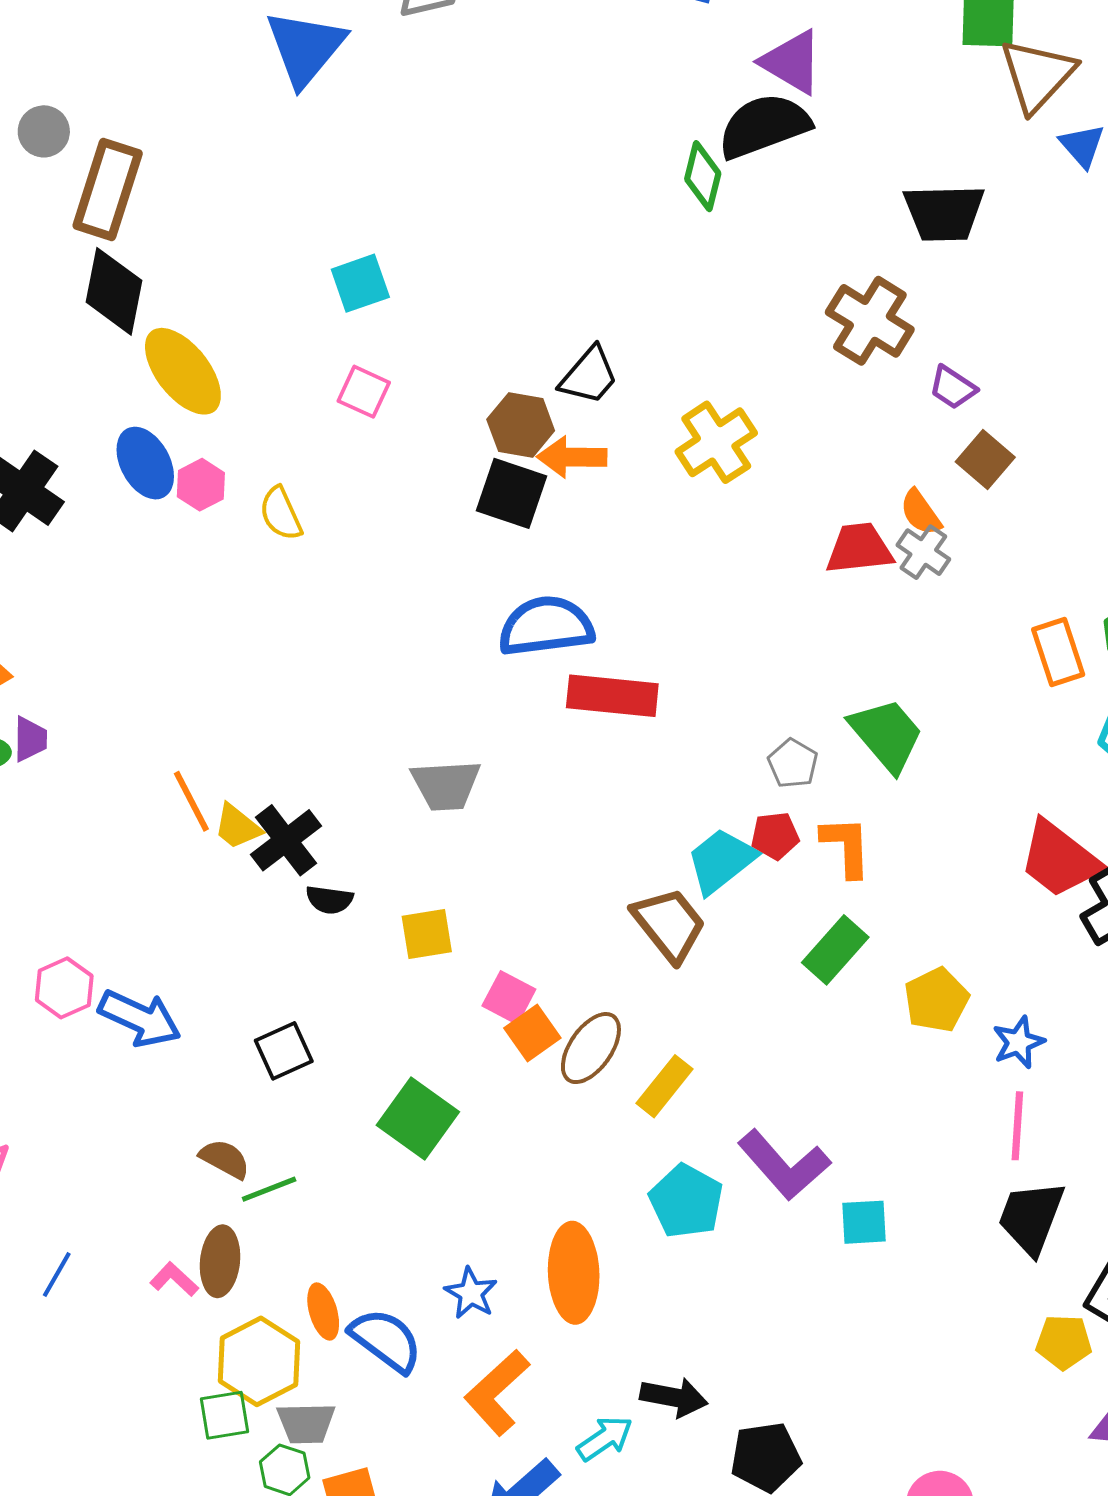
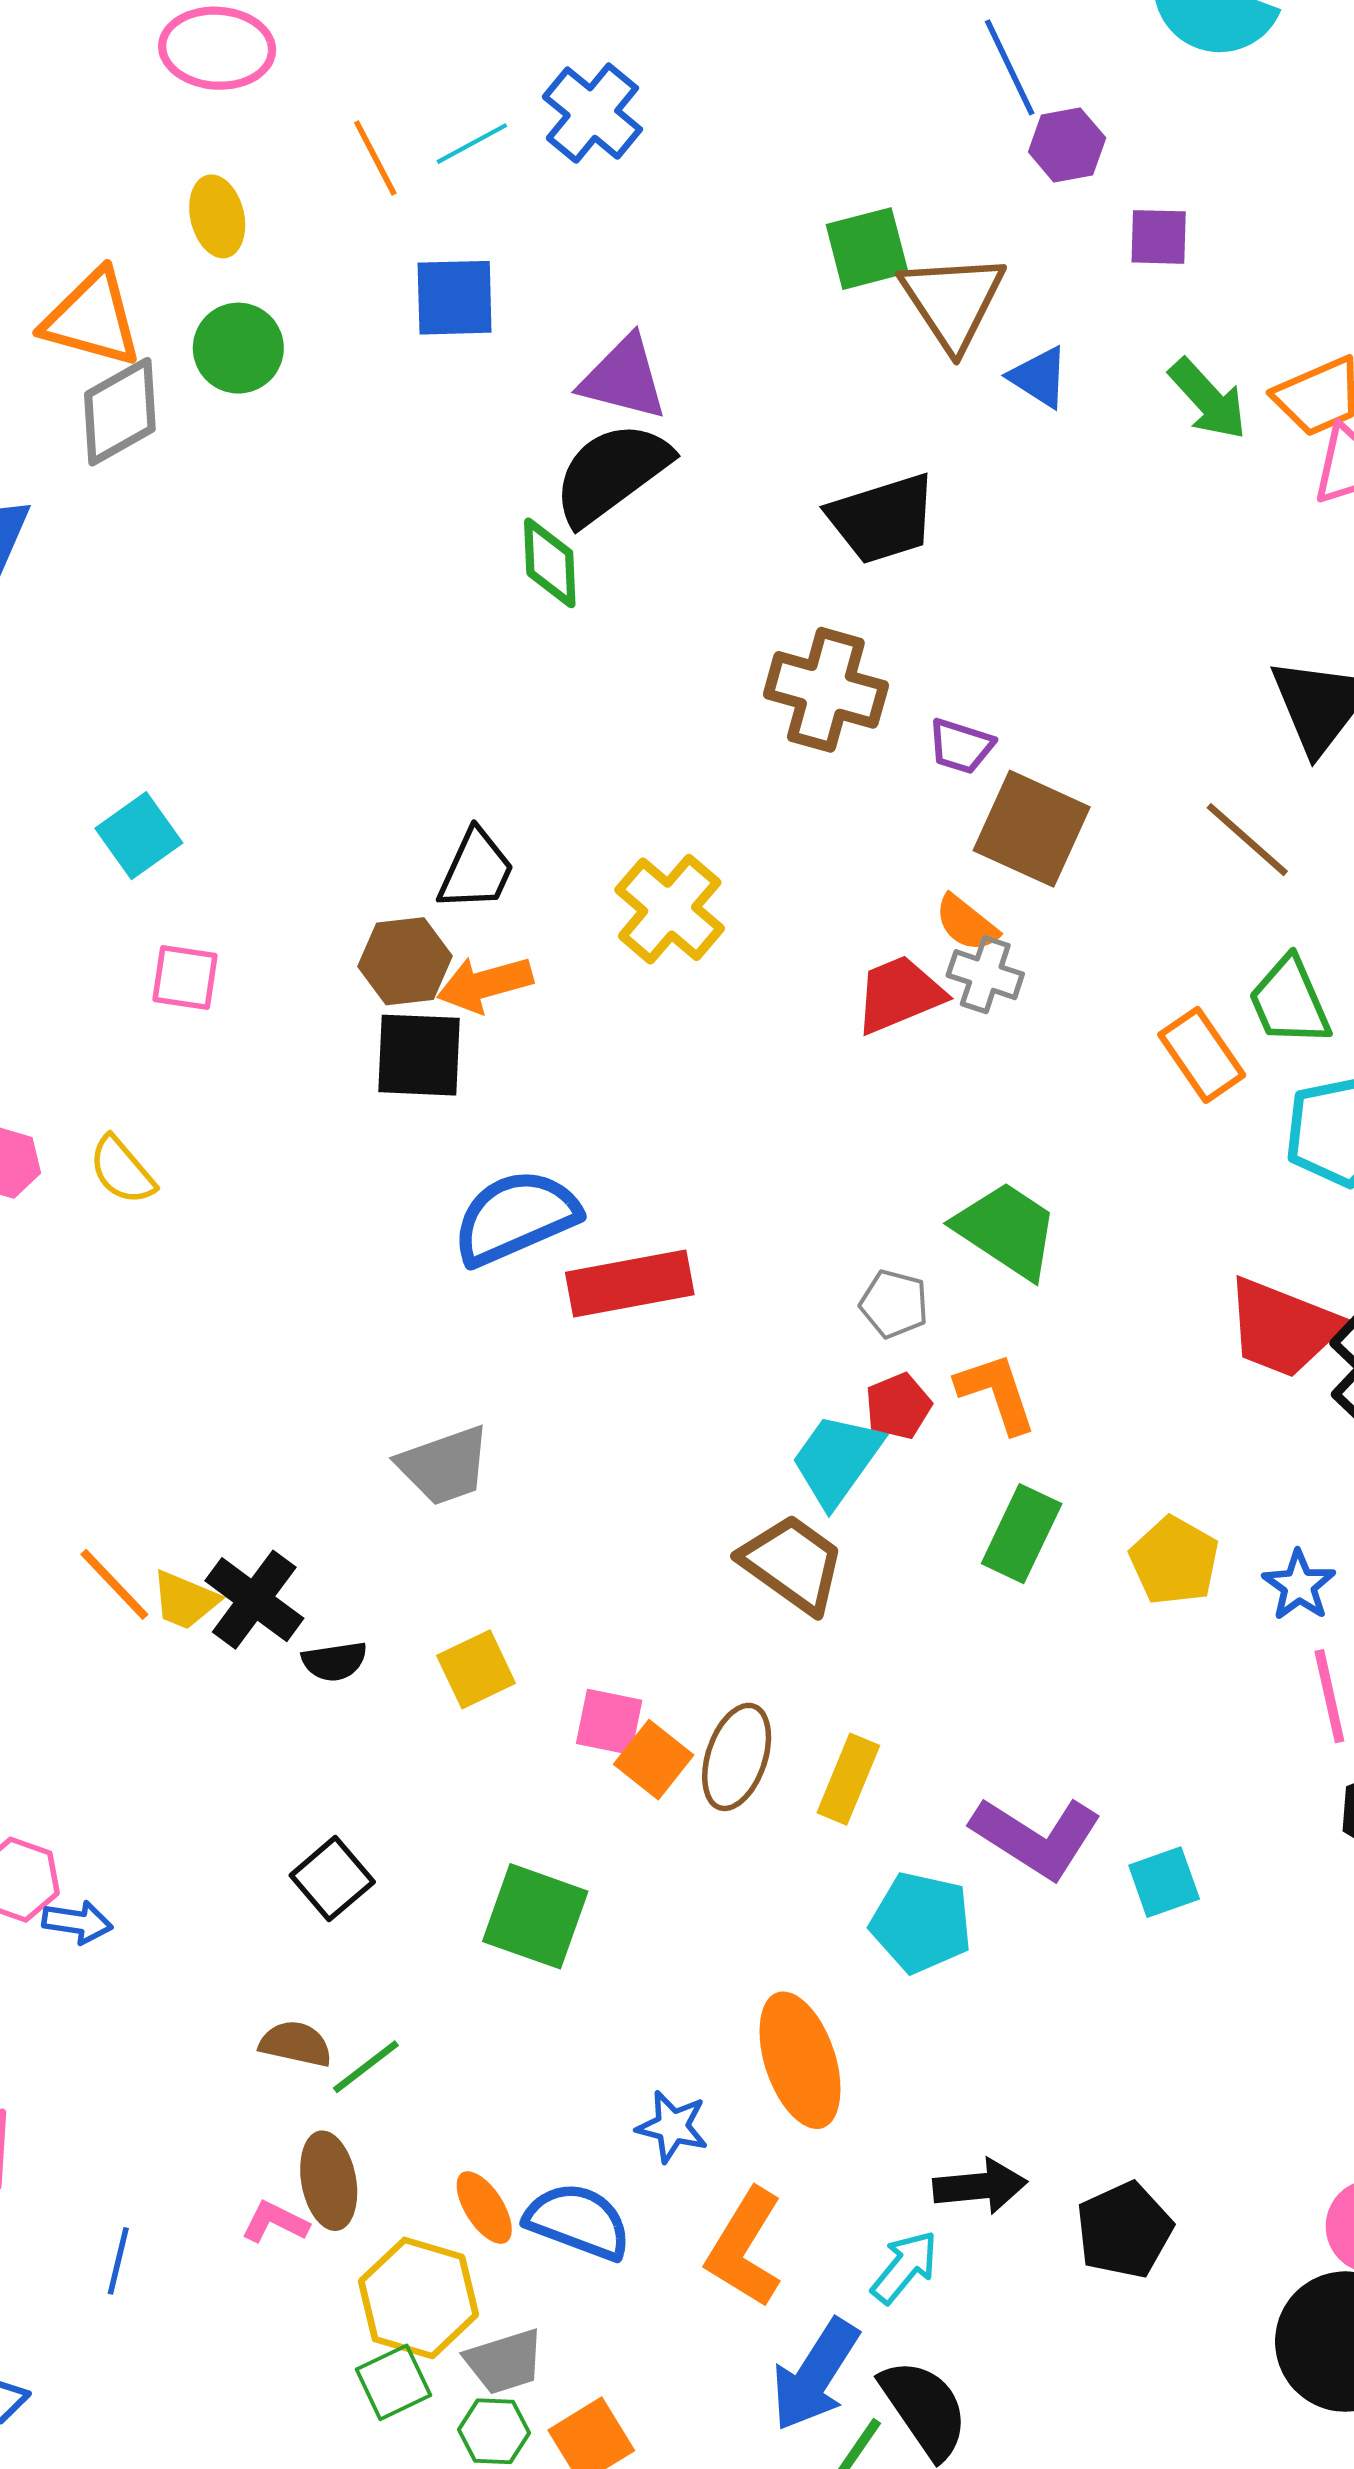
brown square: (985, 460) -> (1032, 829), size x1.5
blue arrow: (140, 1018) -> (77, 1922), moved, size x0.6

